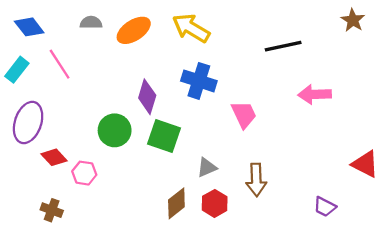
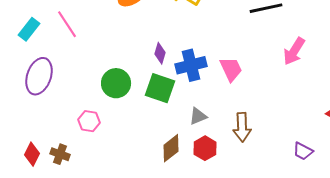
blue cross: (199, 81) -> (191, 65), moved, turned -32
pink arrow: (315, 94) -> (294, 51), turned -56
purple diamond: (147, 97) -> (160, 53), moved, size x0.7
red diamond: (54, 157) -> (32, 154), moved, turned 70

